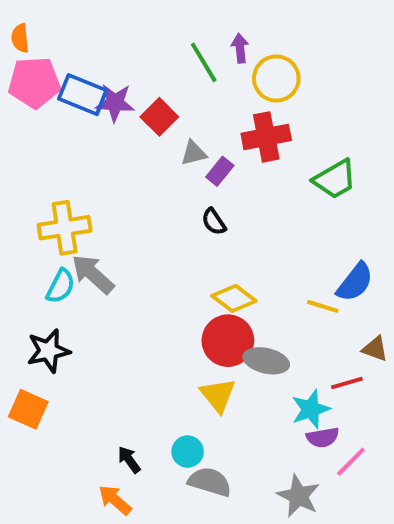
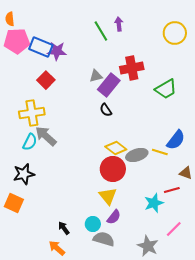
yellow circle: (276, 78) -> (175, 33), moved
red square: (159, 117) -> (46, 80), moved
purple rectangle: (220, 171) -> (109, 85), size x1.6
gray ellipse: (266, 361) -> (137, 155), moved, turned -30
purple semicircle: (323, 437) -> (114, 217), moved, turned -42

